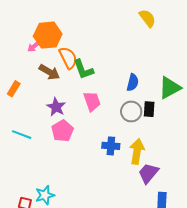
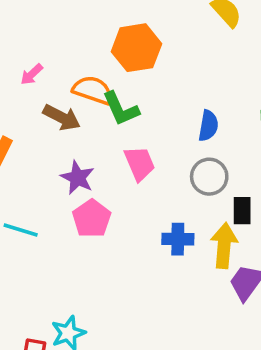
orange hexagon: (48, 35) -> (136, 48), moved
orange semicircle: (68, 58) -> (93, 90), turned -40
black rectangle: (149, 109) -> (242, 211), moved

